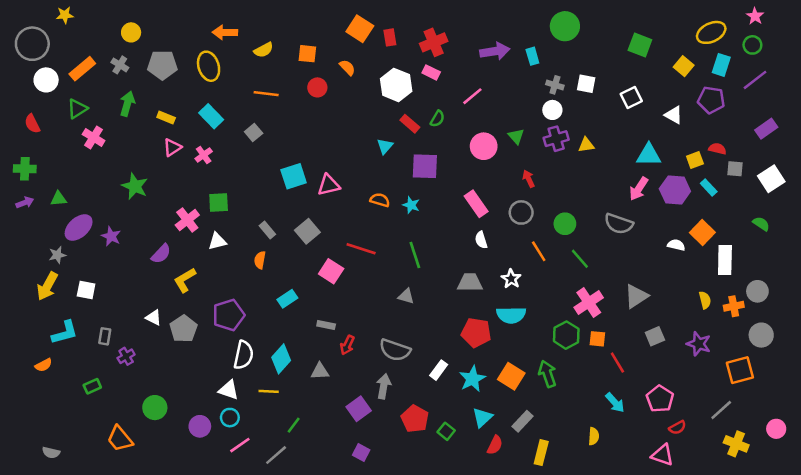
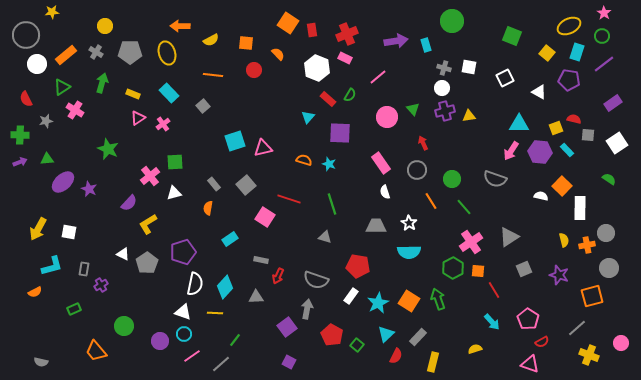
gray star: (57, 255) -> (46, 121), moved
red pentagon: (476, 333) -> (358, 266), moved
yellow semicircle: (594, 436) -> (475, 349), turned -112

